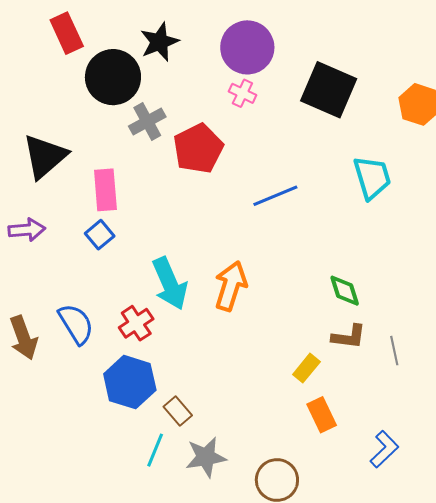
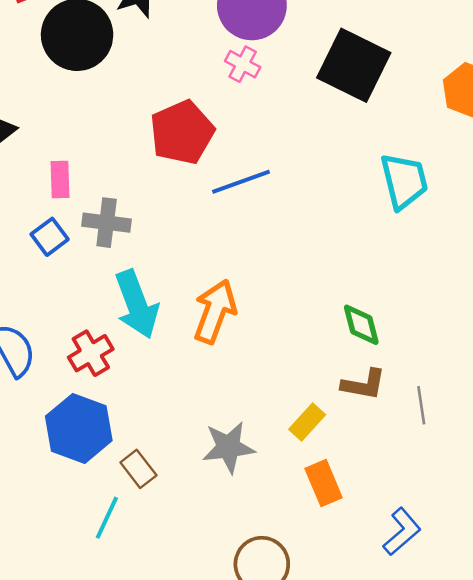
gray cross: (147, 122) -> (107, 223), moved, turned 33
pink rectangle: (105, 190) -> (60, 180), size x0.7
blue line: (275, 196) -> (241, 182), moved
gray star: (206, 457) -> (228, 447), moved

